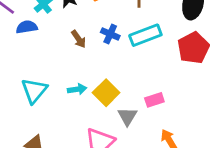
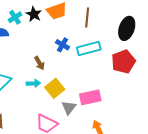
brown arrow: (79, 39) -> (39, 63), moved
pink rectangle: (154, 100) -> (90, 97), size x1.5

